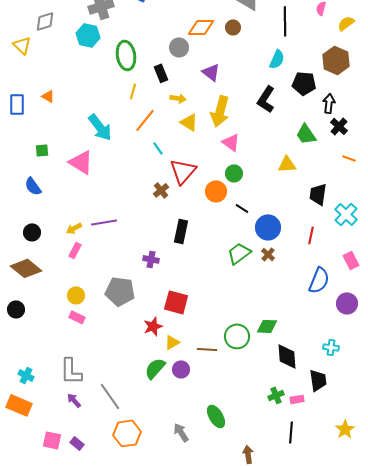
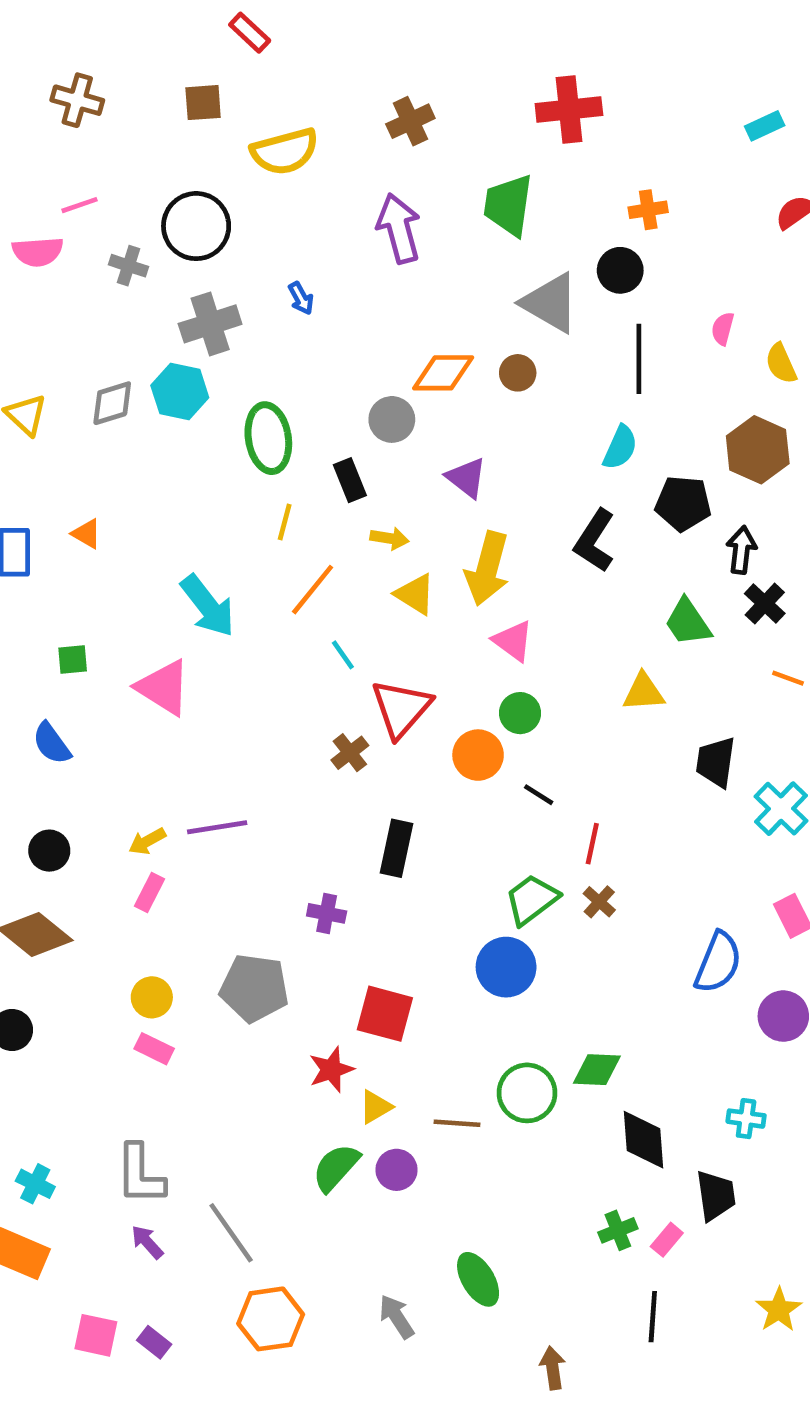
gray diamond: (45, 21) -> (112, 403), moved
yellow semicircle: (346, 23) -> (781, 364), turned -78
blue circle: (268, 227) -> (506, 967), moved
red line: (311, 235) -> (592, 844), moved
pink rectangle: (297, 399) -> (667, 1240), turned -40

